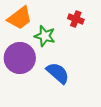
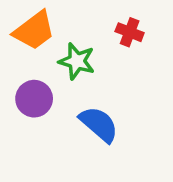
purple circle: (20, 58) -> (34, 99), size x0.7

